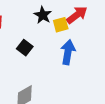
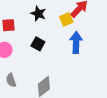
black star: (43, 15) -> (38, 14), moved

